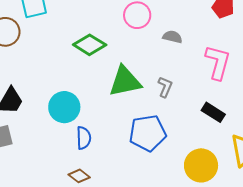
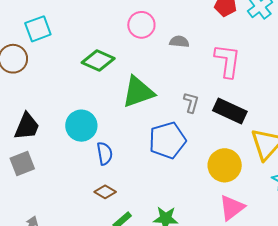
gray L-shape: (165, 87) -> (191, 102), moved
black rectangle: (213, 112) -> (230, 111), size x1.4

